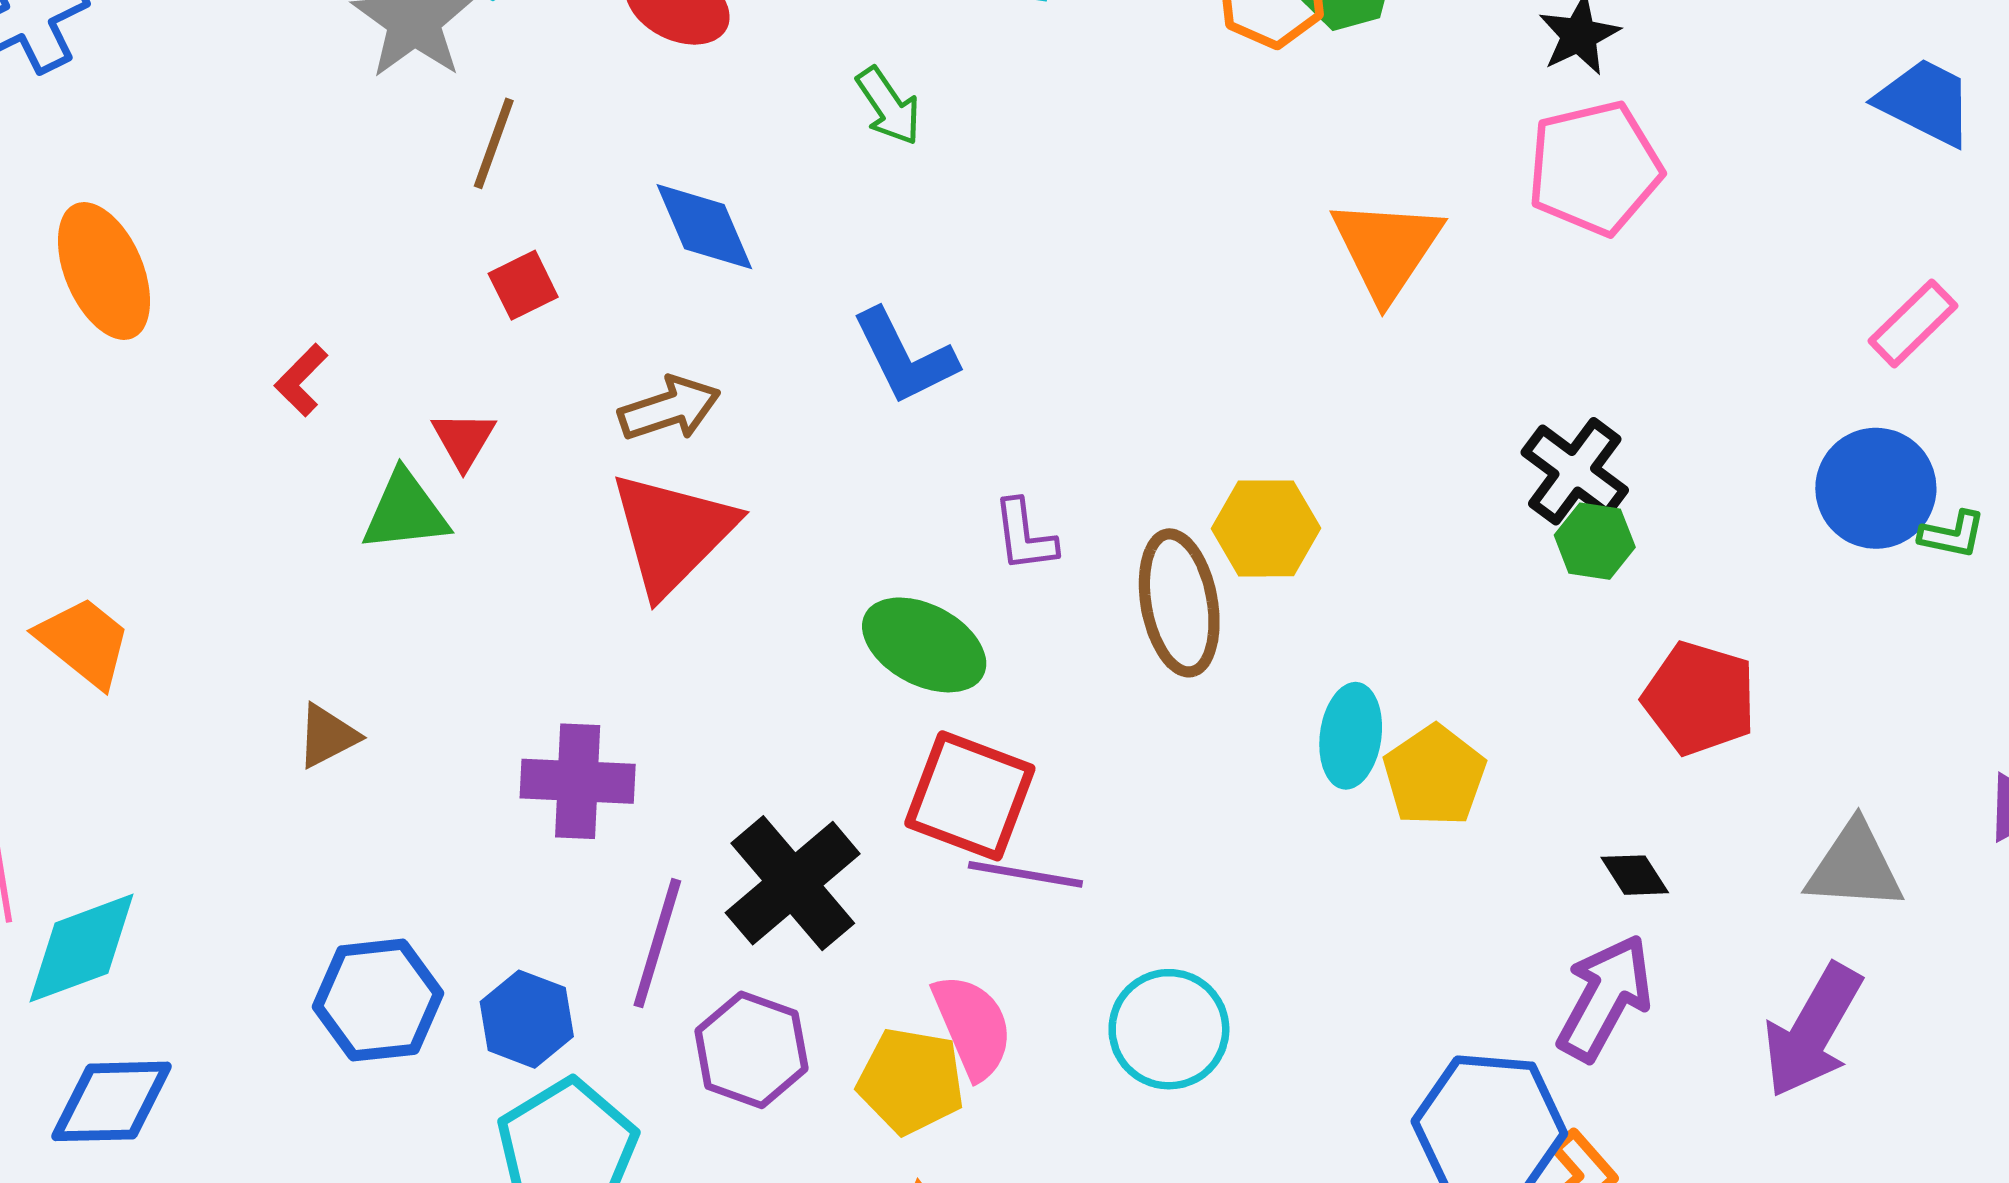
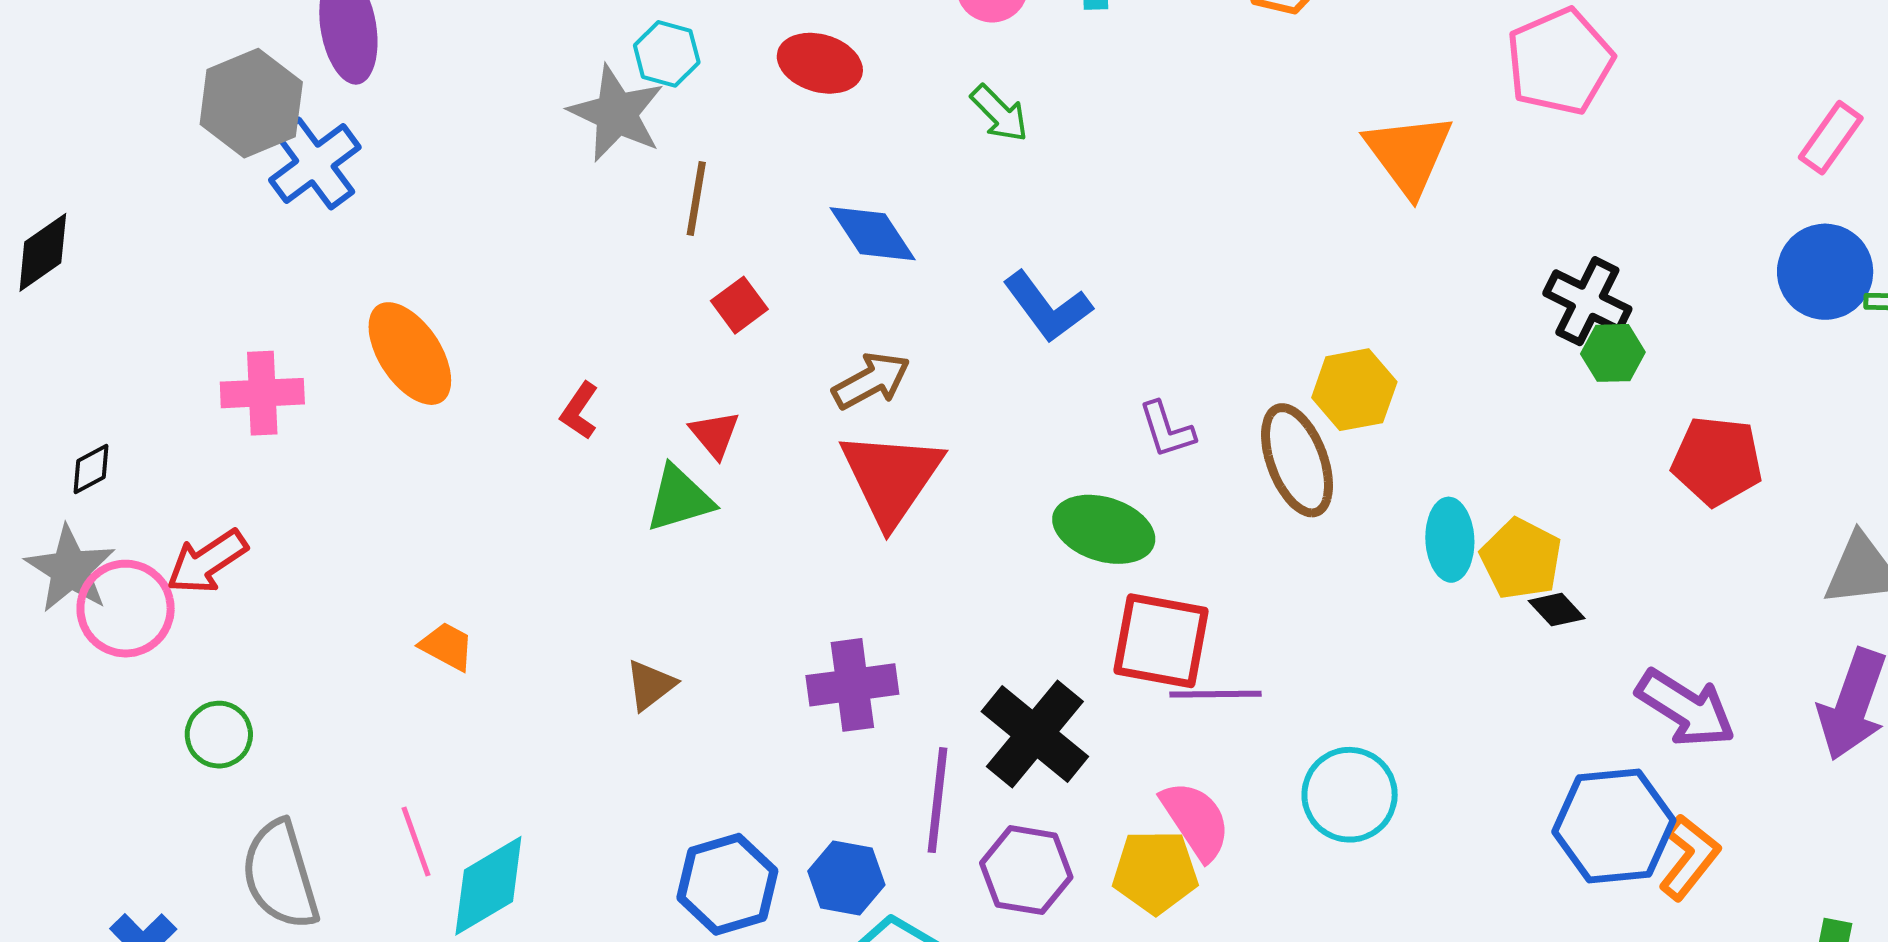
orange trapezoid: (84, 642) -> (447, 646), size x0.7
black diamond: (1635, 875) -> (1557, 610), moved
purple arrow: (1605, 998) -> (1686, 708), turned 104

